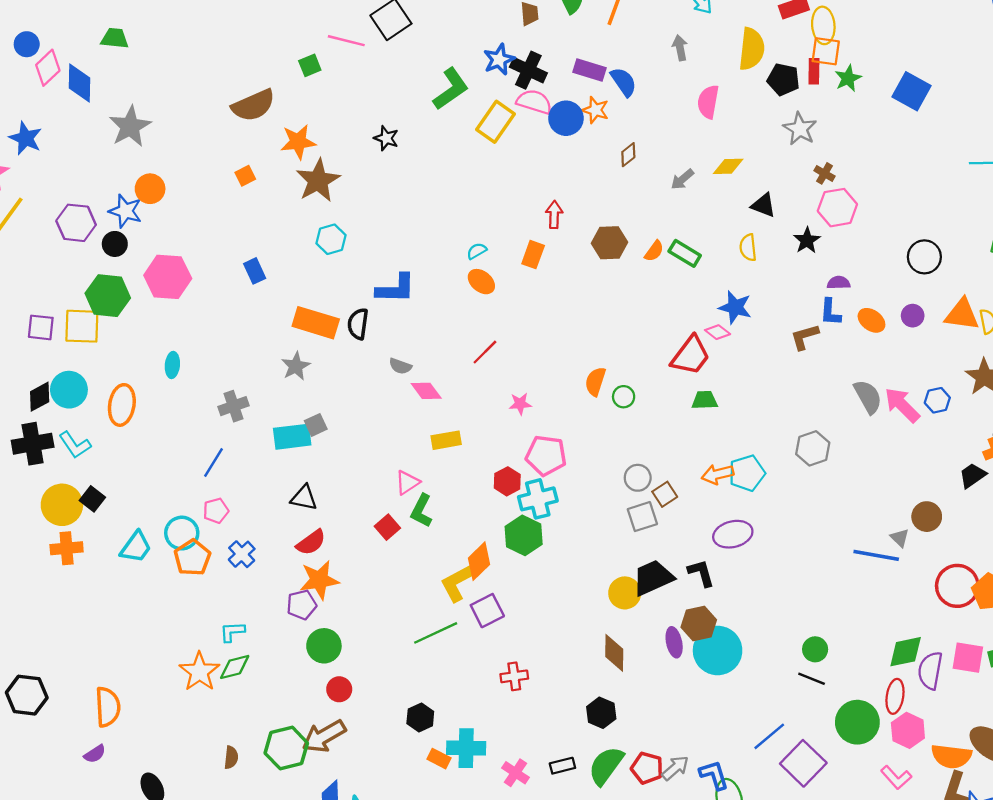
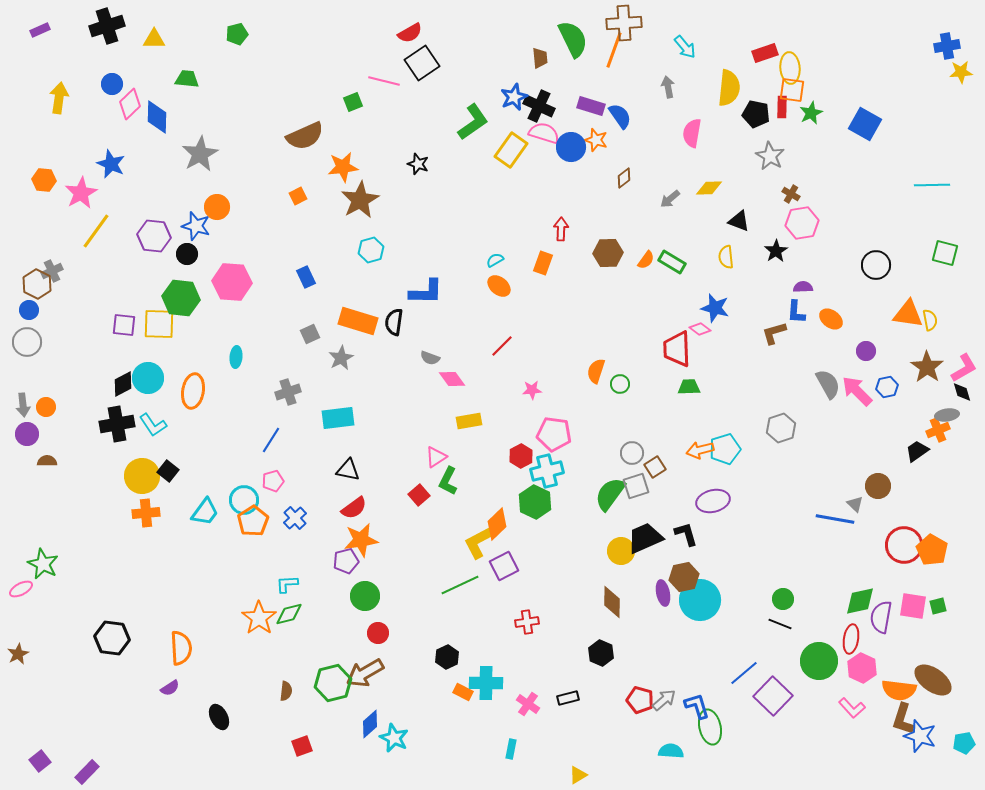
purple circle: (913, 316) -> (866, 351), moved
red trapezoid: (691, 356) -> (677, 349), turned 141
gray square: (316, 425) -> (310, 334), moved
green semicircle: (606, 766) -> (610, 494), moved

